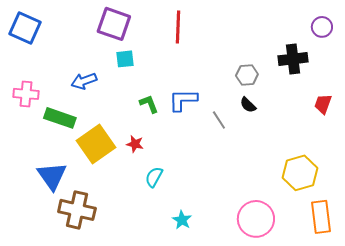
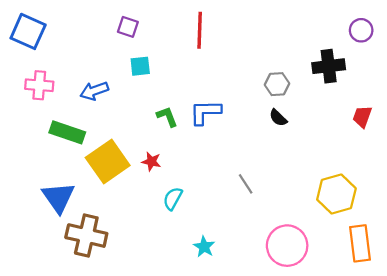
purple square: (114, 24) -> (128, 27), size x0.6
pink cross: (26, 94) -> (39, 85), moved
gray line: (219, 120) -> (246, 184), moved

